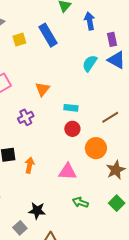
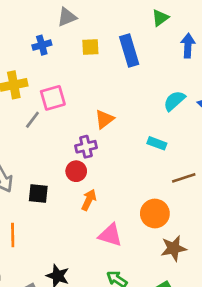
cyan rectangle: (71, 108) -> (157, 143), moved
purple cross: (26, 117) -> (86, 147), moved
red circle: (72, 129) -> (76, 171), moved
orange arrow: (30, 165) -> (89, 200), moved

